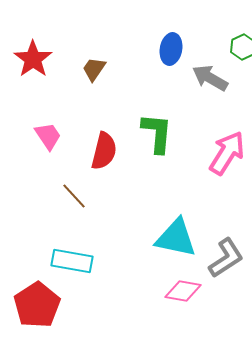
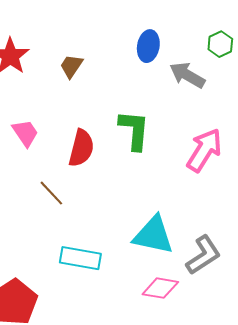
cyan rectangle: (72, 261) -> (80, 258), moved

